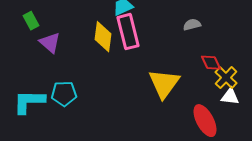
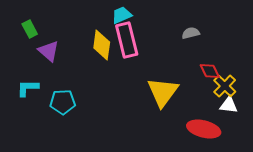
cyan L-shape: (29, 102) -> (28, 88), moved, size x0.7
red ellipse: (205, 121) -> (204, 129), turned -48

